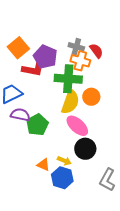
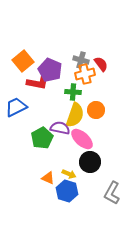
orange cross: (80, 61) -> (85, 74), turned -30
green cross: (68, 79) -> (73, 92), size x0.6
purple semicircle: (20, 115) -> (60, 128), moved

